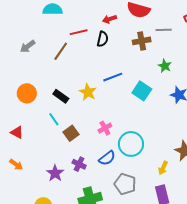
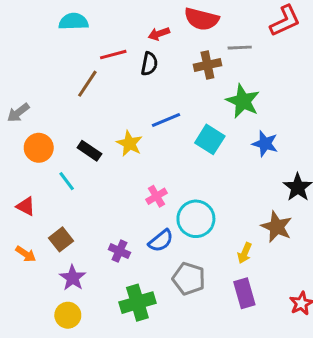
gray arrow: (28, 46) -> (18, 113), moved
green star: (165, 66) -> (243, 101), size x1.6
cyan line: (54, 119) -> (67, 181), moved
brown square: (71, 133) -> (61, 239), moved
purple star: (55, 173) -> (73, 278), moved

